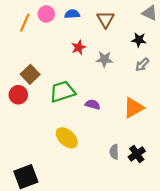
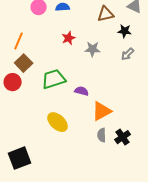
brown triangle: (106, 19) -> (106, 14), moved, turned 48
orange line: (25, 23) -> (19, 41), moved
orange triangle: (134, 108) -> (102, 111), moved

